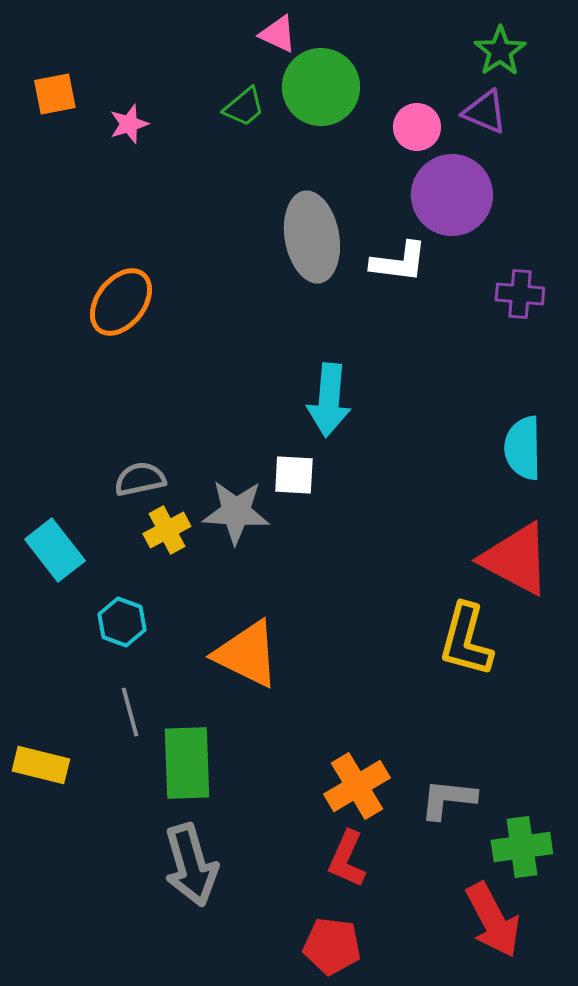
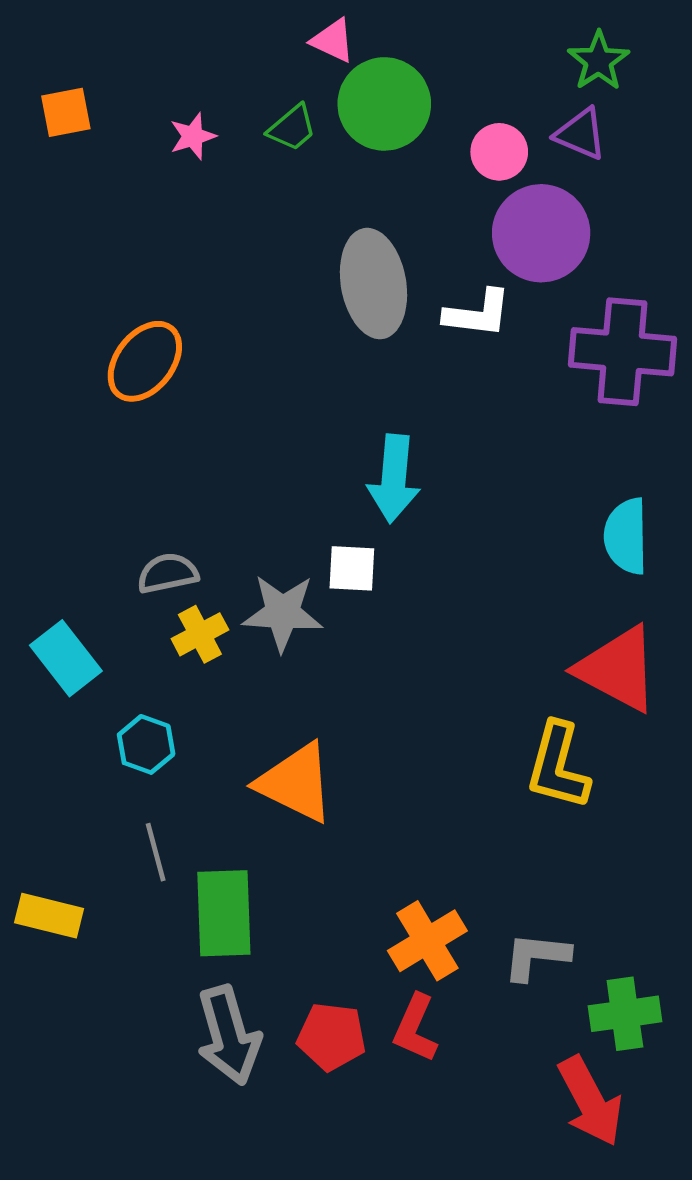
pink star: (129, 124) -> (193, 136), moved
purple cross: (520, 294) -> (622, 352), size x1.8
red pentagon: (332, 946) -> (332, 1037), moved

